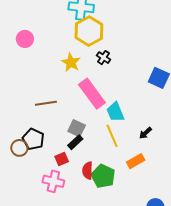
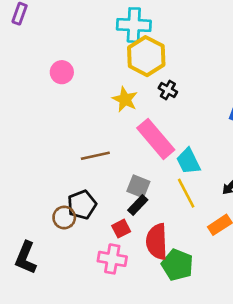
black pentagon: (33, 139) -> (82, 205), turned 30
red semicircle: (88, 171) -> (157, 242), size x1.5
green pentagon: (103, 176) -> (177, 265), moved

